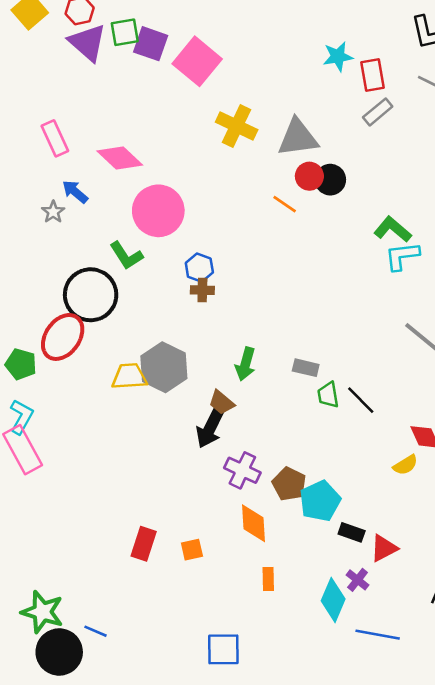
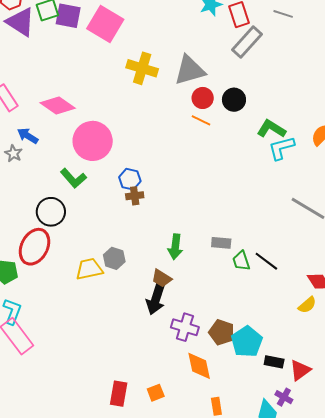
gray rectangle: (378, 112) -> (247, 42), size x1.4
black circle: (330, 180) -> (234, 100), moved
orange line: (285, 204) -> (201, 120), moved
black circle: (91, 295) -> (51, 212), size x0.7
gray hexagon: (164, 367) -> (114, 258), size x0.6

